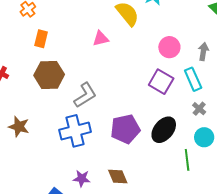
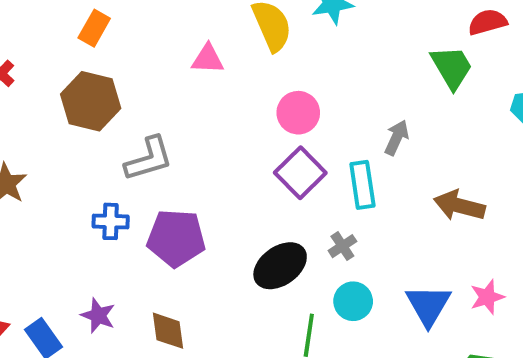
pink circle: (169, 47) -> (298, 113), moved
gray cross: (199, 109) -> (342, 246), moved
purple pentagon: (125, 129) -> (176, 238), moved
blue cross: (75, 131) -> (111, 221), size x0.6

